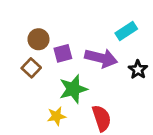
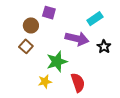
purple square: (63, 53) -> (49, 13), moved, turned 32

